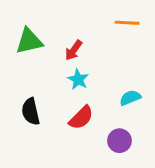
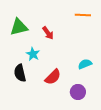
red arrow: (74, 50) -> (48, 33), turned -72
cyan star: (78, 79) -> (33, 54), moved

